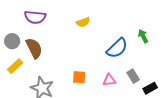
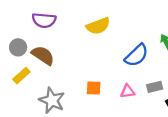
yellow semicircle: (83, 22) -> (98, 26), size x1.5
brown semicircle: (34, 48) -> (43, 55), turned -30
gray rectangle: (133, 76) -> (155, 87), turned -72

